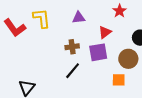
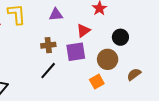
orange square: (119, 80) -> (97, 82), turned -32

